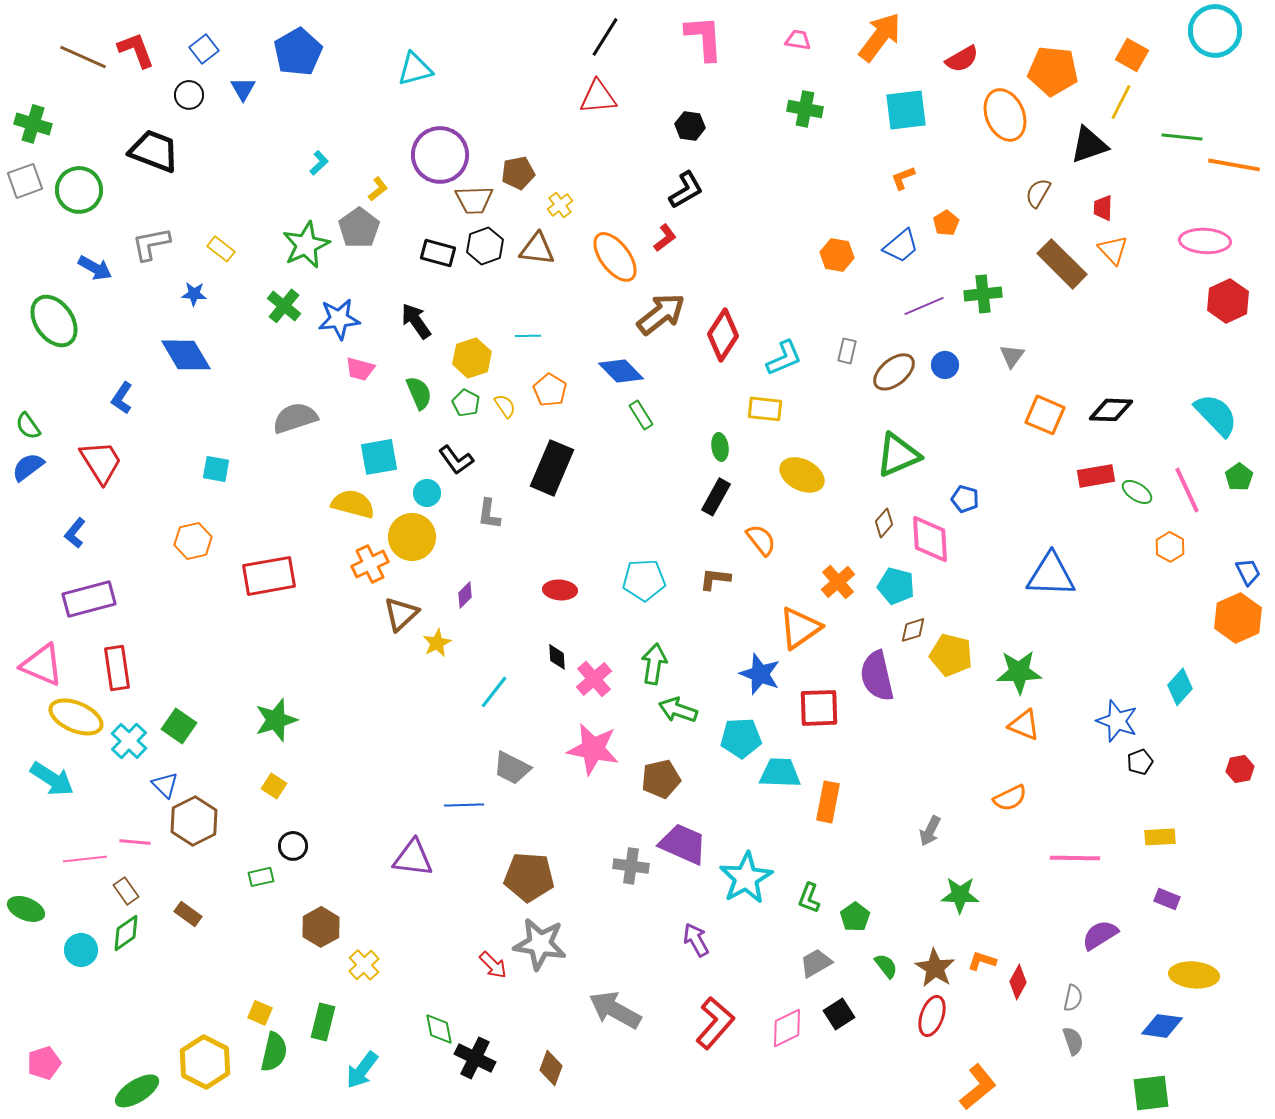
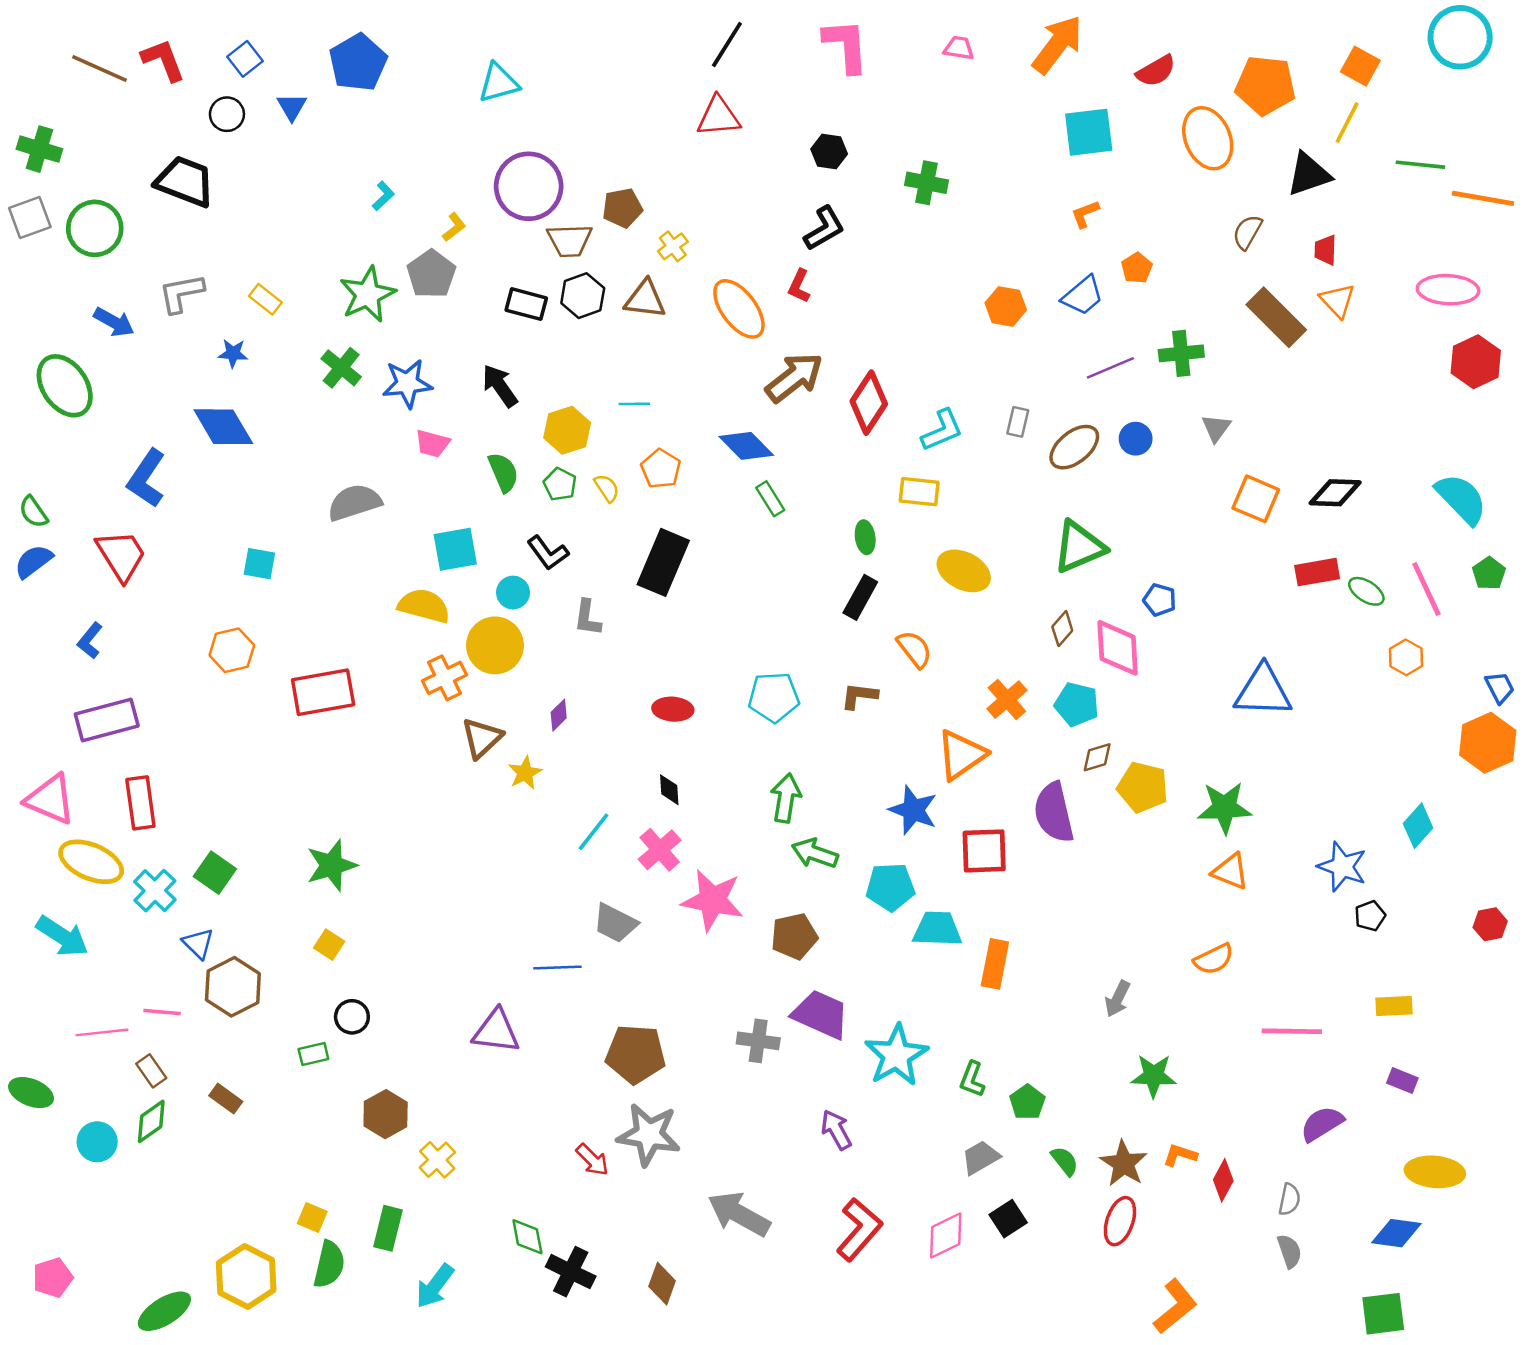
green cross: (805, 109) -> (926, 183), moved
red L-shape: (665, 238) -> (799, 286), turned 152
blue L-shape: (122, 398) -> (146, 478), size x1.5
pink cross: (594, 679) -> (660, 850), moved

